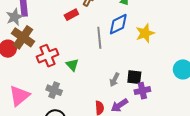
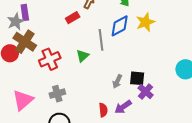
yellow star: (145, 33) -> (145, 22), moved
green triangle: (72, 65) -> (83, 56), moved, turned 32
gray cross: (54, 90) -> (57, 94), turned -35
purple cross: (142, 91) -> (146, 92), turned -35

